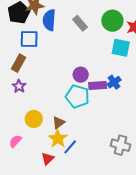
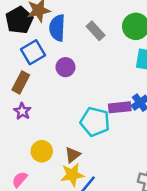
blue square: (29, 39) -> (33, 52), turned -30
purple circle: (81, 75) -> (65, 67), moved
yellow star: (58, 139) -> (72, 175), turned 30

